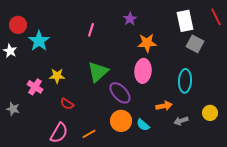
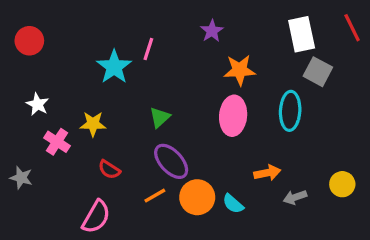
cyan star: (39, 41) -> (114, 67), moved
white star: (10, 51) -> (37, 104), moved
green triangle: (98, 72) -> (160, 117), size x0.6
cyan ellipse: (185, 81) -> (290, 111), moved
purple ellipse: (120, 93) -> (171, 161), moved
orange line: (89, 134) -> (155, 196), moved

